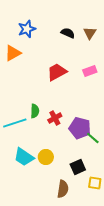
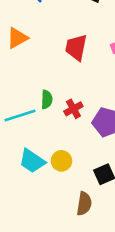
orange triangle: (13, 53) -> (17, 38), moved
red trapezoid: (57, 72) -> (76, 47), turned -50

